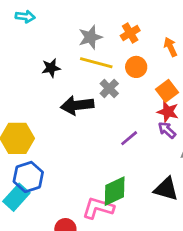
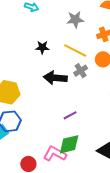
gray star: (90, 37) -> (75, 19), moved
purple line: (129, 138) -> (70, 115), moved

